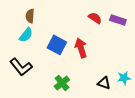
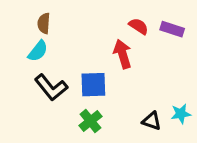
blue square: (57, 45) -> (93, 85), moved, turned -30
red arrow: (81, 48) -> (123, 54), moved
black L-shape: (21, 67) -> (51, 87), moved

